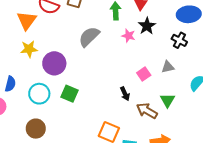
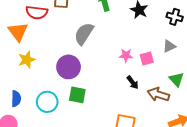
pink star: (128, 36) -> (126, 55), moved
purple circle: (54, 63) -> (69, 67), moved
pink square: (144, 74) -> (147, 59), turned 32

